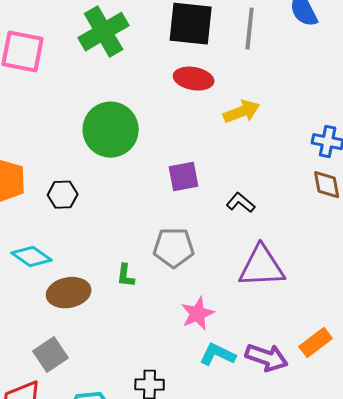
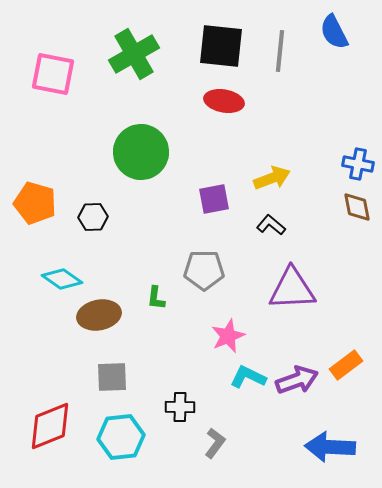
yellow arrow: (242, 112) -> (272, 178), moved
gray square: (51, 355) -> (112, 377), moved, turned 32
purple arrow: (267, 358) -> (297, 380), turned -39

